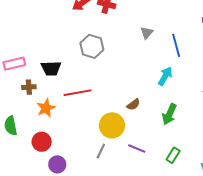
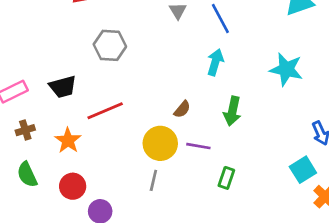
brown cross: (29, 87) -> (25, 130), moved
purple line: (137, 149) -> (198, 146), moved
green rectangle: (173, 155) -> (226, 178), moved

